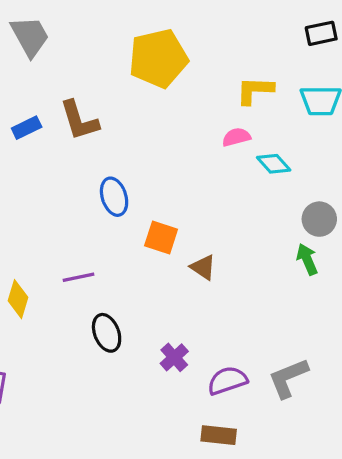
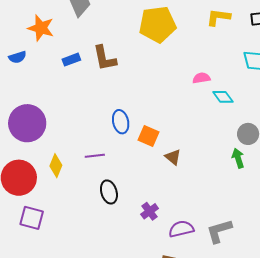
yellow L-shape: (255, 90) -> (218, 17), moved
blue ellipse: (114, 197) -> (121, 122), moved

